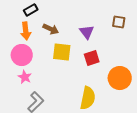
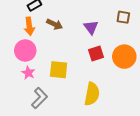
yellow square: (62, 52) -> (59, 70), moved
orange circle: (120, 78) -> (124, 57), moved

